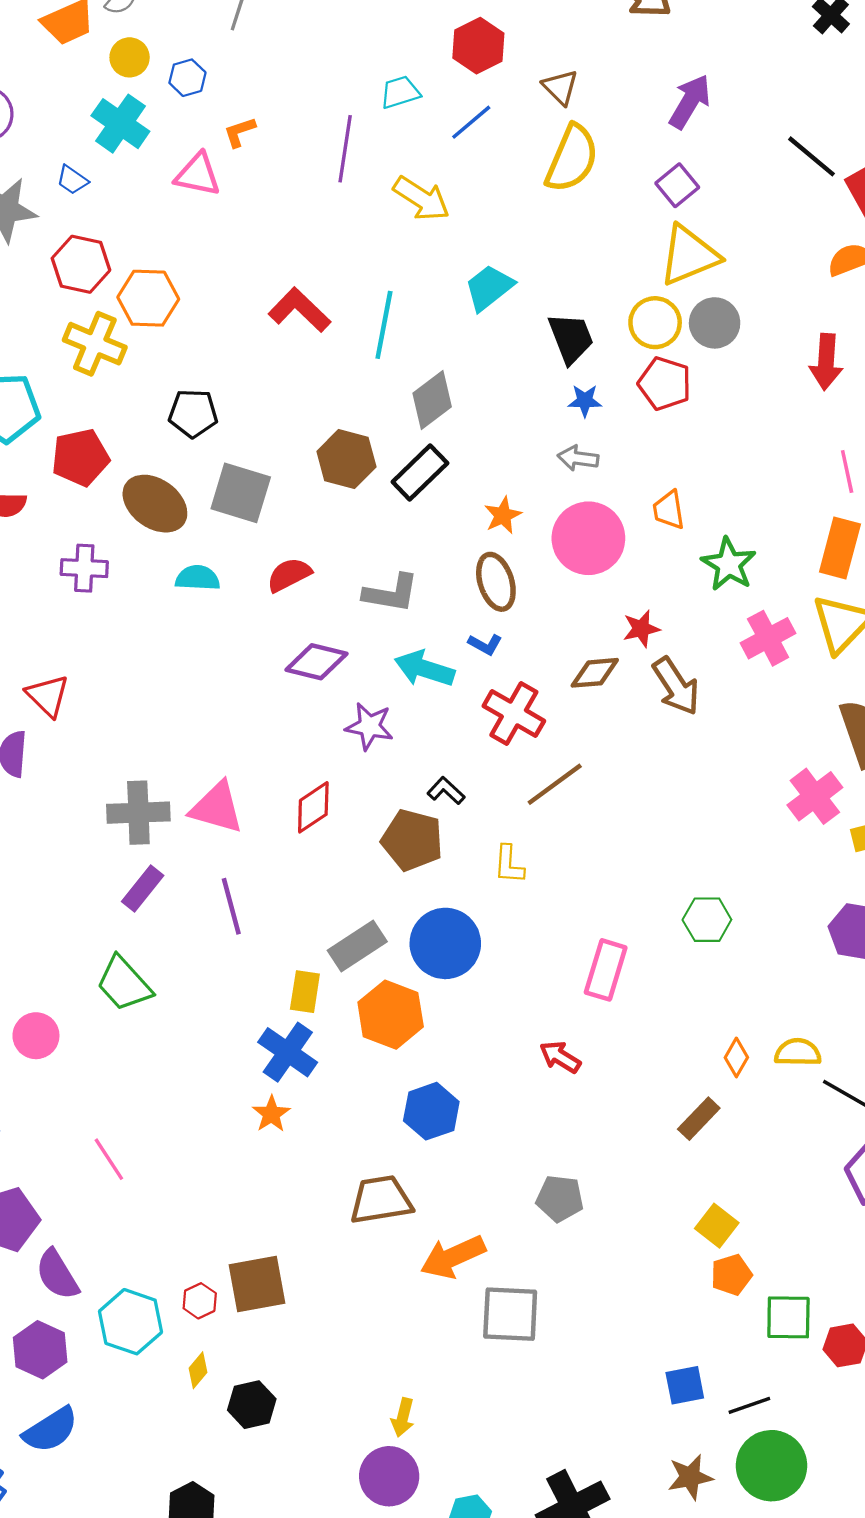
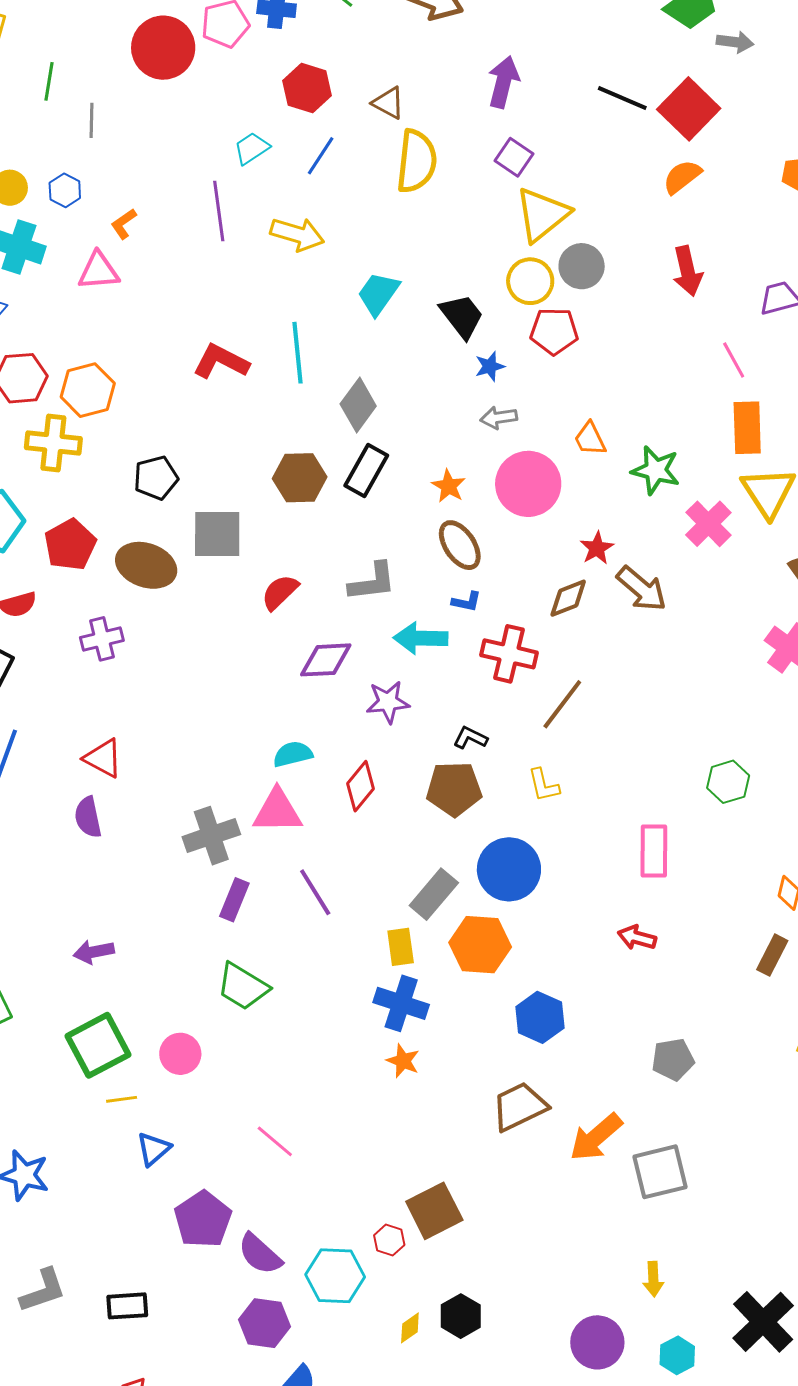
cyan semicircle: (198, 578) -> (293, 754), moved
yellow diamond: (198, 1370) -> (410, 1328), moved, turned 32
yellow arrow: (403, 1417) -> (653, 1279), moved

